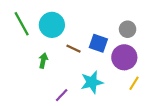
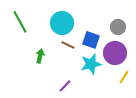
cyan circle: (52, 25) -> (62, 23), moved
cyan star: (92, 82) -> (91, 64), moved
purple line: (62, 95) -> (65, 86), moved

